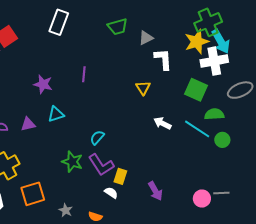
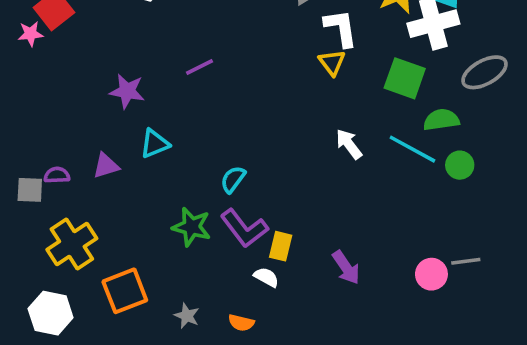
purple line: (84, 74) -> (200, 67), turned 63
yellow triangle: (143, 88) -> (332, 63), moved
white arrow: (162, 123) -> (349, 144), turned 30

